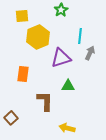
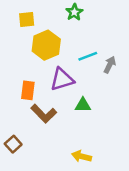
cyan line: (80, 36) -> (88, 56), moved, turned 63
purple triangle: (61, 58) -> (62, 79), moved
brown L-shape: (45, 101) -> (44, 114), moved, turned 135

